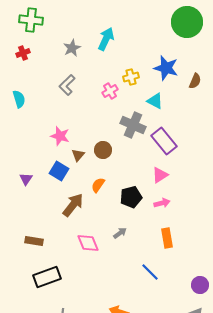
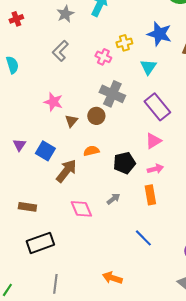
pink cross: (110, 91) -> (103, 57), turned -35
cyan triangle: (155, 101) -> (148, 67), turned 36
gray cross: (133, 125) -> (112, 94), moved
blue square: (59, 171) -> (45, 151), moved
orange semicircle: (98, 185) -> (91, 151), turned 42
orange rectangle: (167, 238) -> (150, 195), moved

